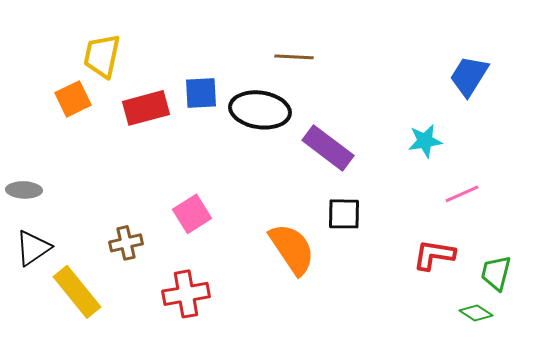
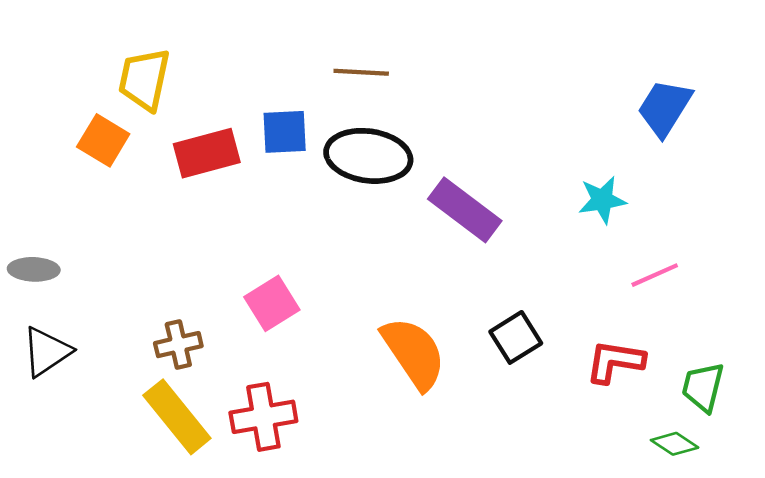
brown line: (294, 57) -> (361, 72), moved
orange square: (73, 99) -> (103, 140), turned -33
black square: (344, 214) -> (516, 337), moved, turned -33
yellow rectangle: (77, 292) -> (177, 417), moved

